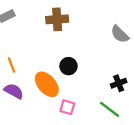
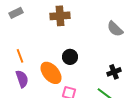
purple semicircle: (14, 91) -> (22, 79), turned 42

